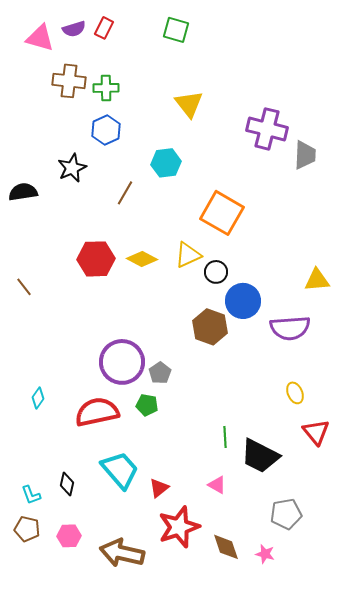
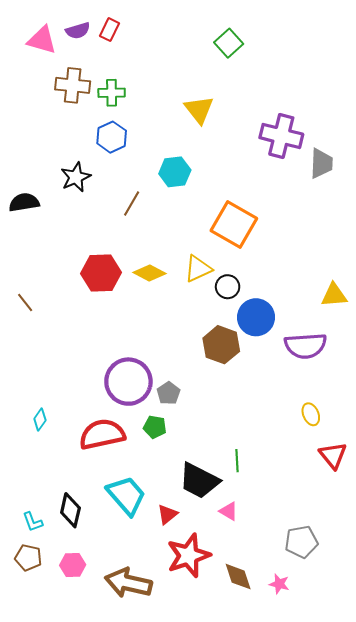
green square: (176, 30) -> (229, 43), moved, turned 32
black trapezoid: (260, 456) -> (199, 481), moved
black diamond: (67, 484) -> (70, 510), size x1.4

